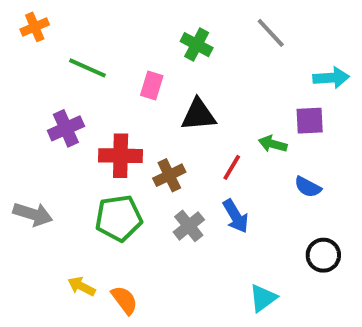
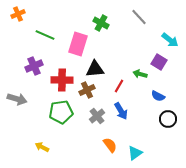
cyan arrow: (331, 78) -> (170, 40), turned 42
pink rectangle: (152, 85) -> (78, 44), size x1.6
black triangle: (199, 115) -> (95, 69), moved
purple square: (310, 121) -> (159, 62), turned 35
gray arrow: (33, 214) -> (17, 99), moved
black circle: (323, 255) -> (168, 119), moved
orange semicircle: (124, 300) -> (110, 145), moved

